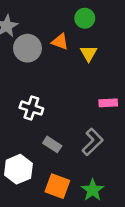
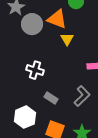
orange triangle: (60, 42) -> (57, 19), size x1.5
yellow triangle: (89, 53) -> (67, 39), moved

